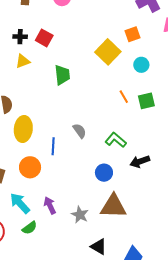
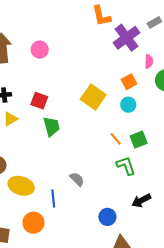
orange square: (133, 34) -> (129, 82), moved
red square: (44, 38) -> (39, 101), moved
yellow ellipse: (23, 129) -> (21, 186), turned -70
green L-shape: (116, 140) -> (126, 166), moved, turned 40

